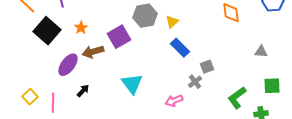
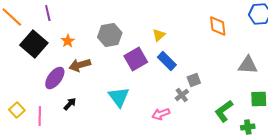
gray hexagon: (145, 16) -> (110, 35), moved
purple square: (119, 37) -> (136, 59), moved
gray triangle: (261, 52) -> (248, 65), size x1.5

